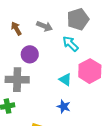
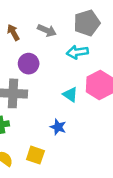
cyan arrow: (70, 44) -> (77, 52), turned -54
blue star: (64, 107) -> (58, 127), moved

